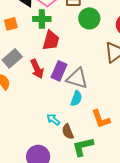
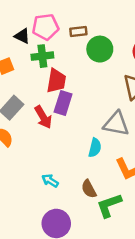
purple rectangle: (59, 71) -> (63, 103), moved
gray triangle: (77, 78) -> (116, 124), moved
cyan arrow: (53, 120) -> (50, 181), moved

